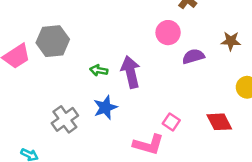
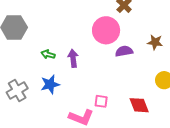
pink circle: (168, 33) -> (106, 30), size x1.4
purple arrow: (131, 72) -> (73, 58), size x0.7
pink square: (171, 122) -> (101, 101), turned -32

